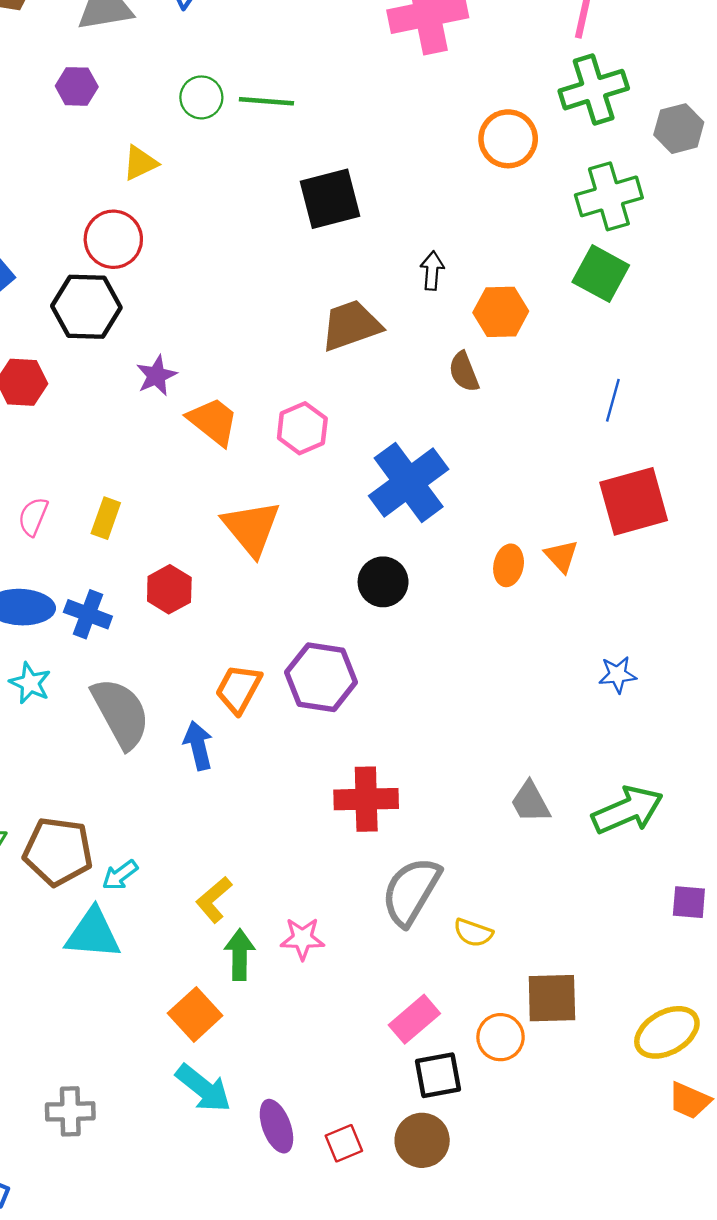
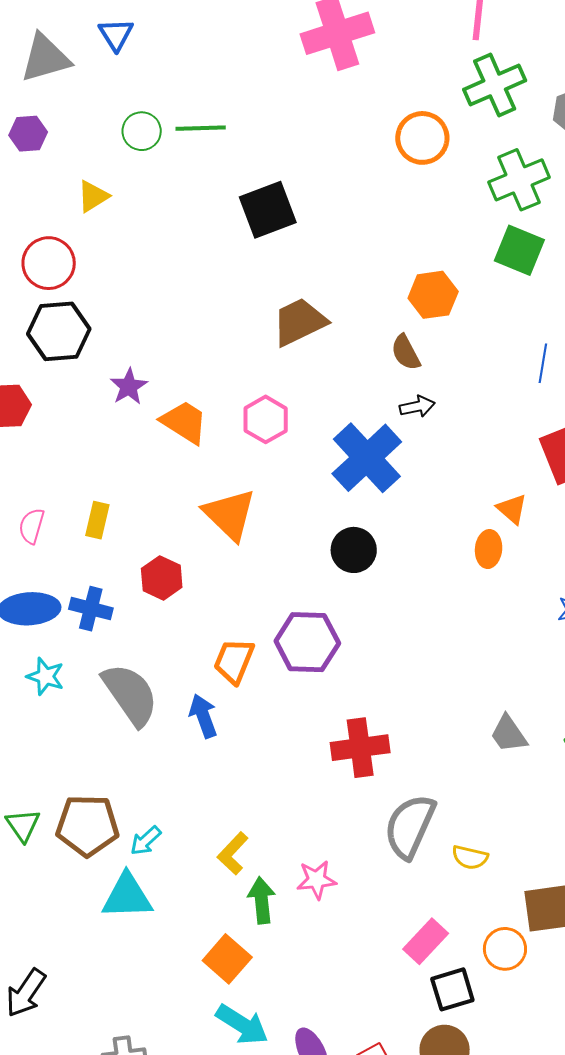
red circle: (113, 239) -> (49, 263), moved
black arrow: (432, 271) -> (417, 406), moved, turned 80
orange ellipse: (509, 565) -> (489, 549), moved

